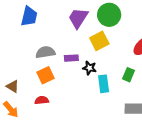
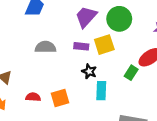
purple rectangle: (71, 58) -> (81, 46), moved
orange square: (46, 75) -> (60, 98), moved
green rectangle: (129, 75) -> (131, 73), moved

